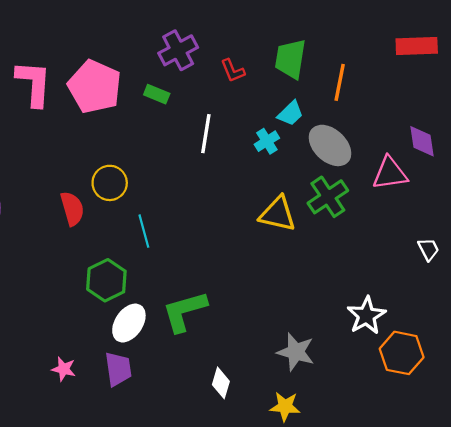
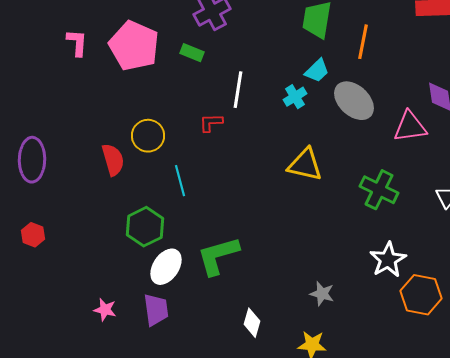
red L-shape: (233, 71) -> (211, 123), moved, turned 110
pink L-shape: (34, 83) -> (77, 43), size x0.6
green cross: (328, 197) -> (379, 190), moved, turned -30
gray star: (296, 352) -> (322, 294), size x0.7

